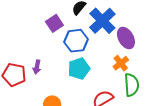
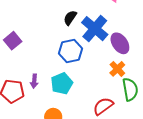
purple square: (54, 23) -> (13, 41), moved
cyan pentagon: (79, 69) -> (62, 83), moved

